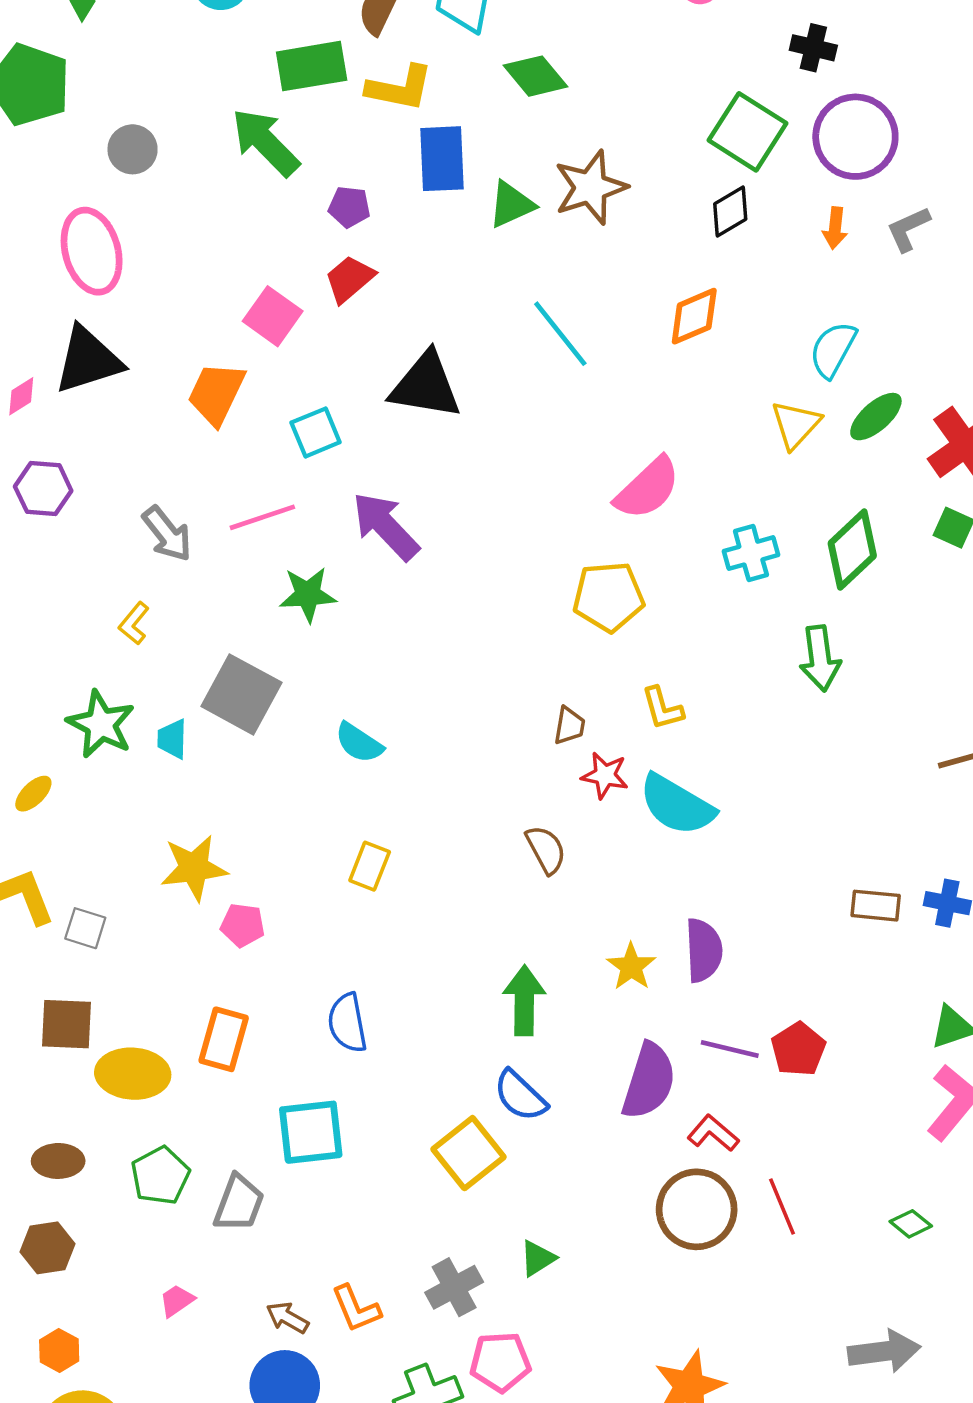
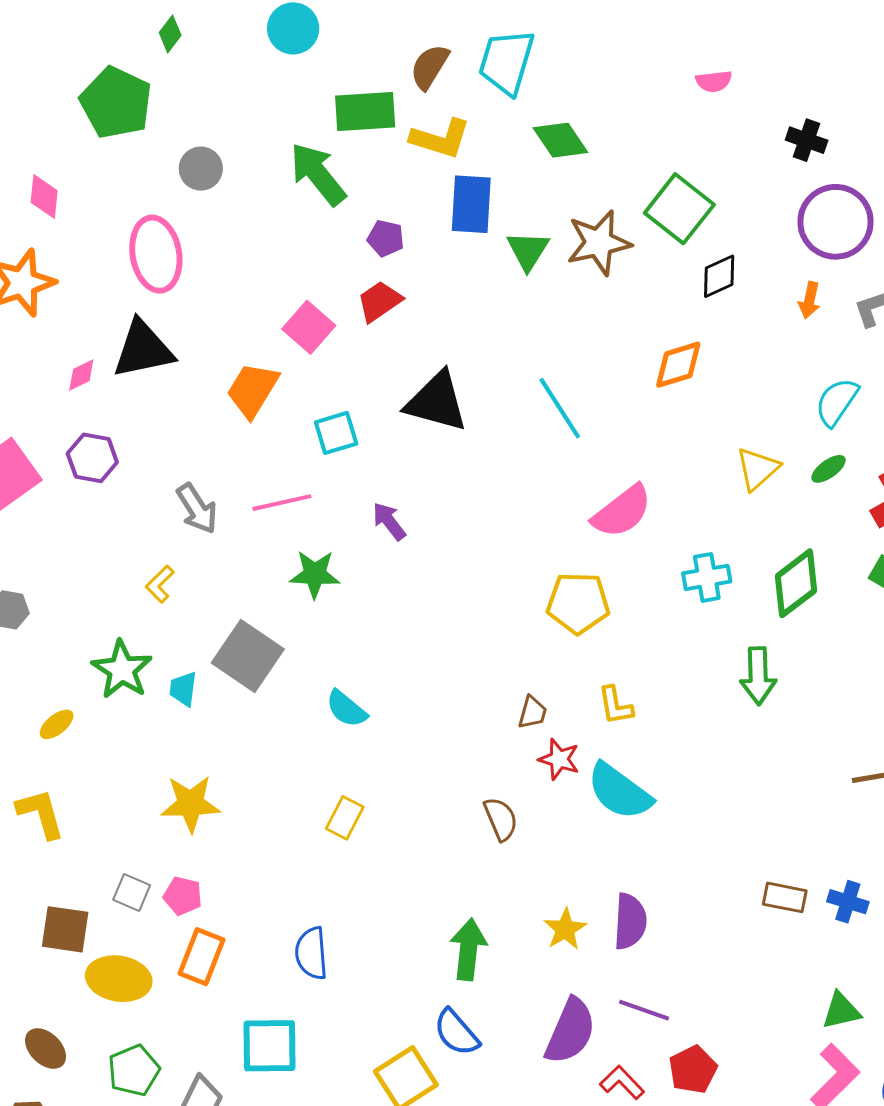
green square: (747, 132) -> (679, 209), moved
green triangle: (511, 204) -> (528, 251), turned -39
cyan line: (560, 334) -> (560, 408), moved
cyan semicircle: (833, 349) -> (837, 402), moved
green ellipse: (876, 417) -> (829, 469), size x0.7
purple arrow: (386, 526) -> (389, 521), size x0.6
pink pentagon: (243, 925) -> (183, 896), moved
gray square: (85, 928) -> (132, 892), moved
red pentagon: (798, 1049) -> (693, 1070), moved
brown ellipse: (58, 1161) -> (46, 1049), turned 39

